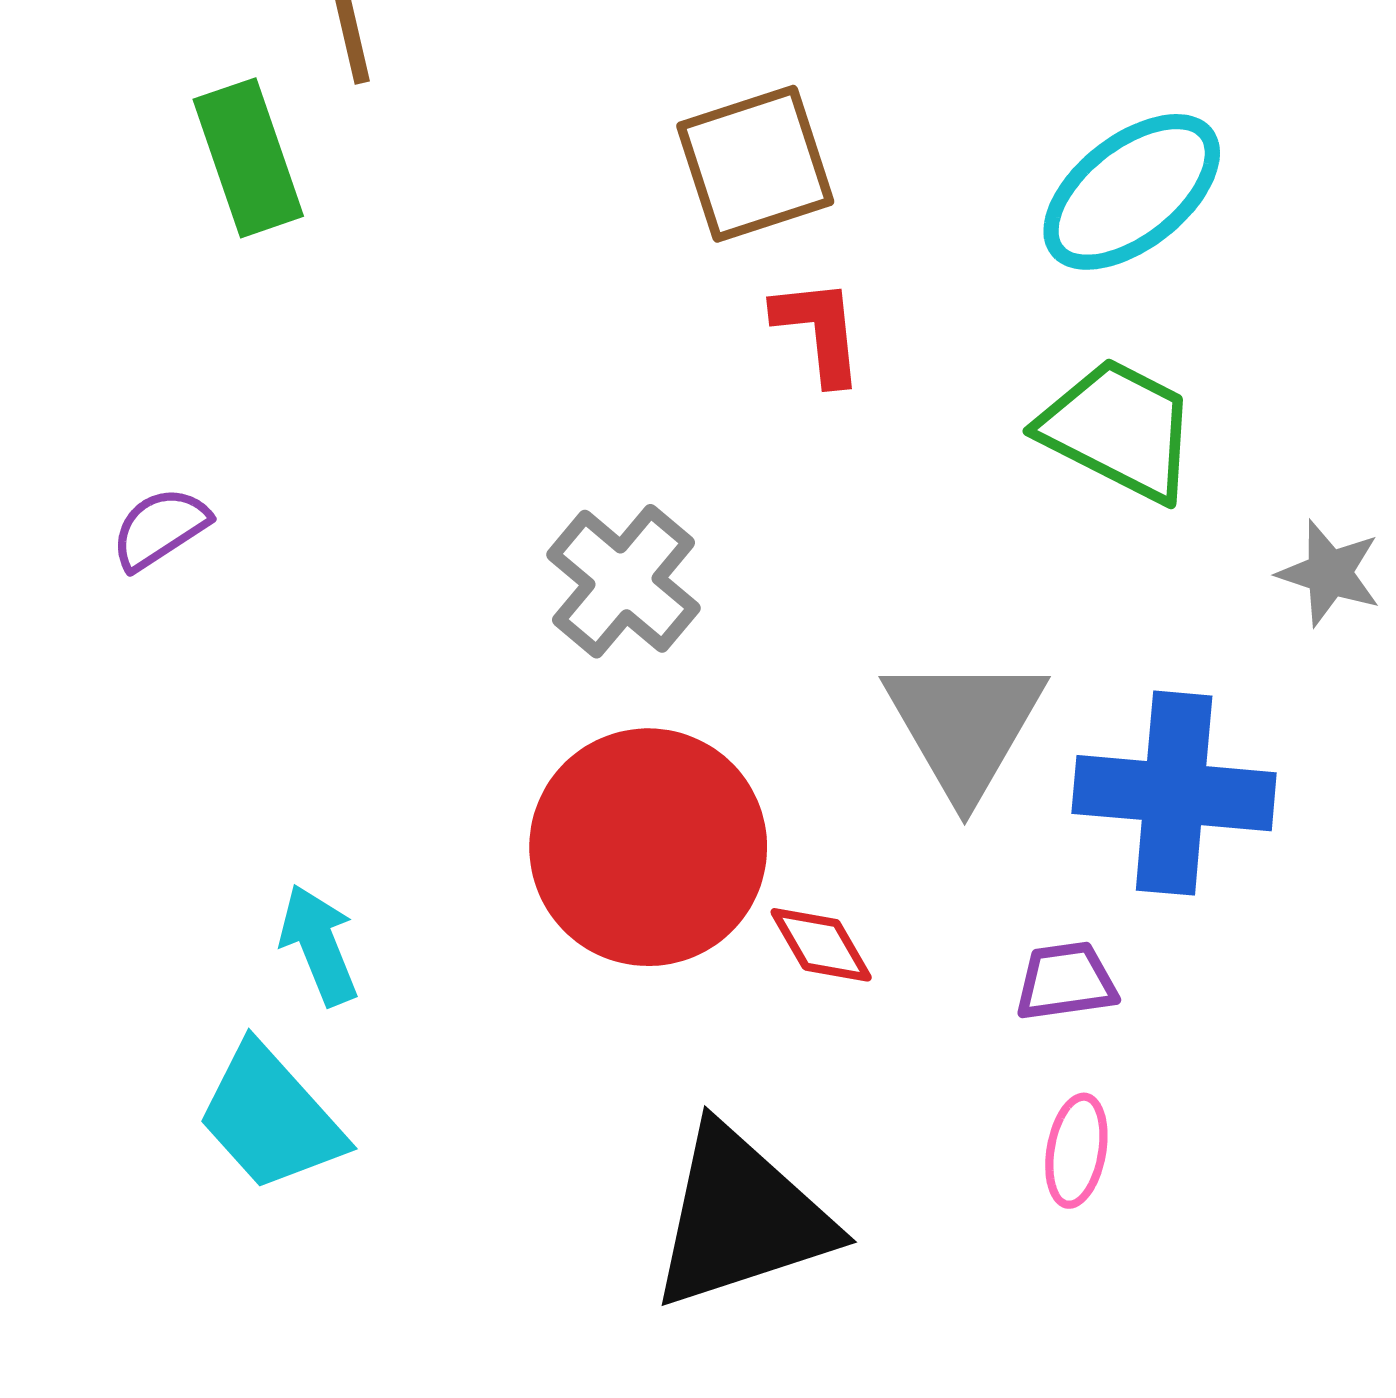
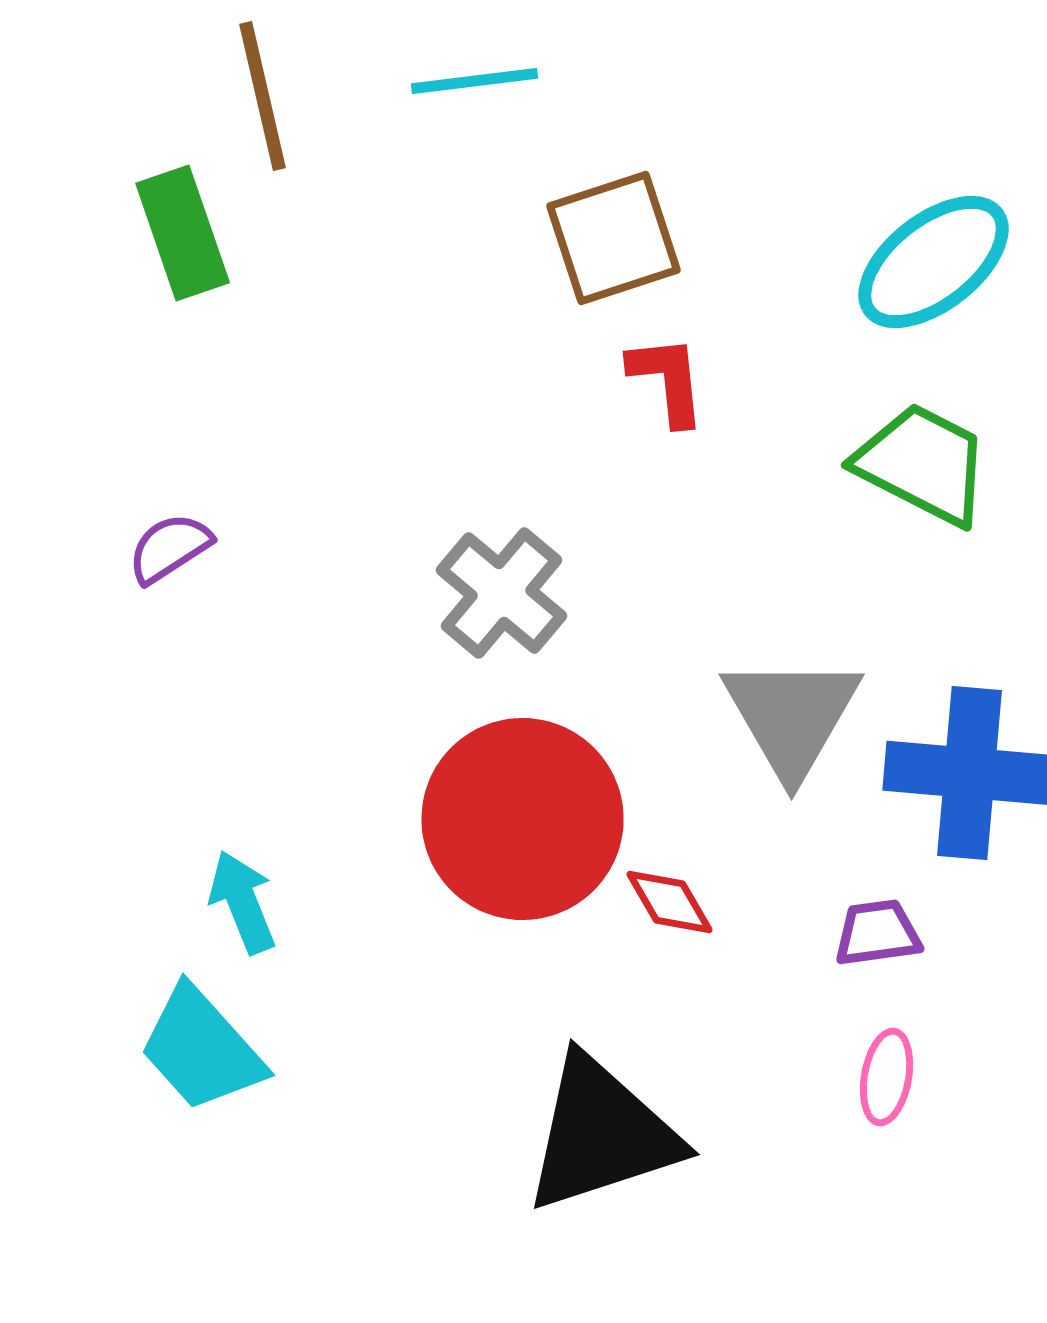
purple semicircle: (160, 528) -> (170, 548), moved

